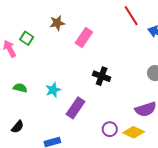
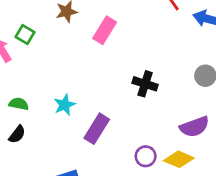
black cross: (102, 76) -> (145, 84), moved
black semicircle: (18, 127) -> (17, 134), moved

